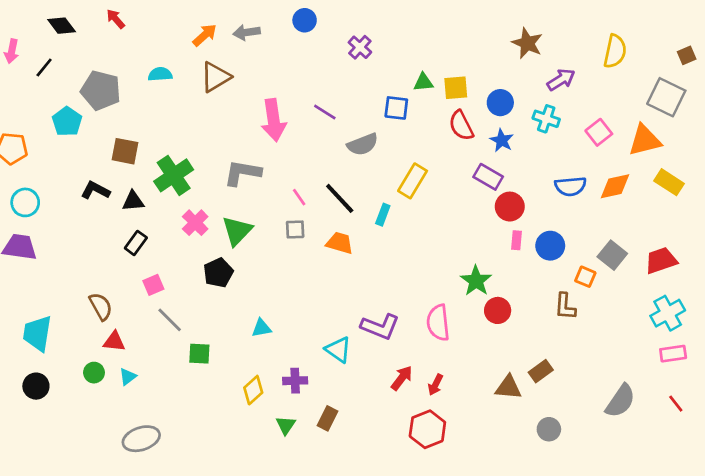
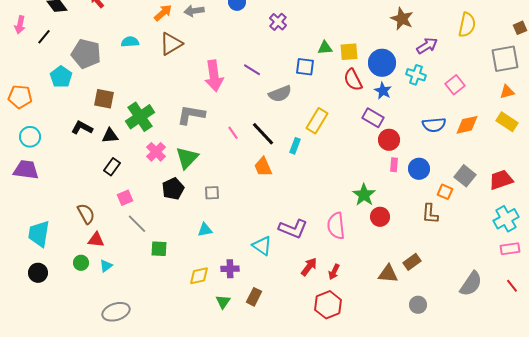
gray square: (666, 97) -> (505, 59), turned -36
blue circle: (500, 103) -> (382, 63), size x1.4
orange triangle: (645, 140) -> (507, 92), moved, size x0.6
gray square: (295, 229) -> (212, 193), moved
orange trapezoid: (340, 243) -> (263, 167), turned -130
yellow diamond: (253, 390) -> (199, 276), turned 30

